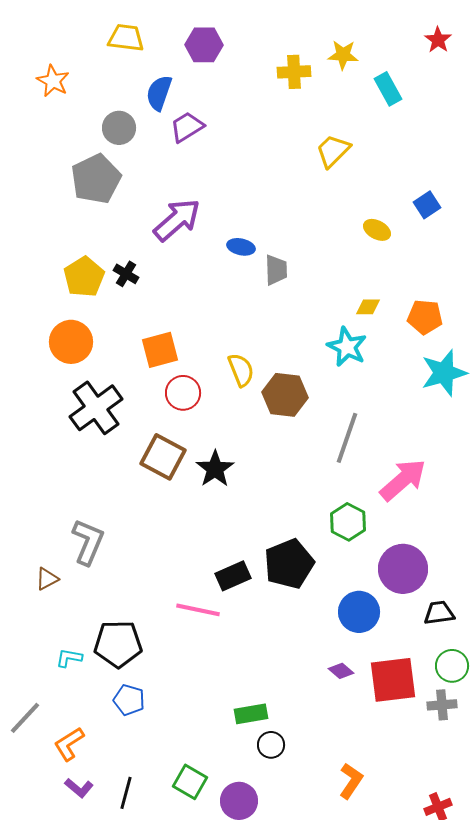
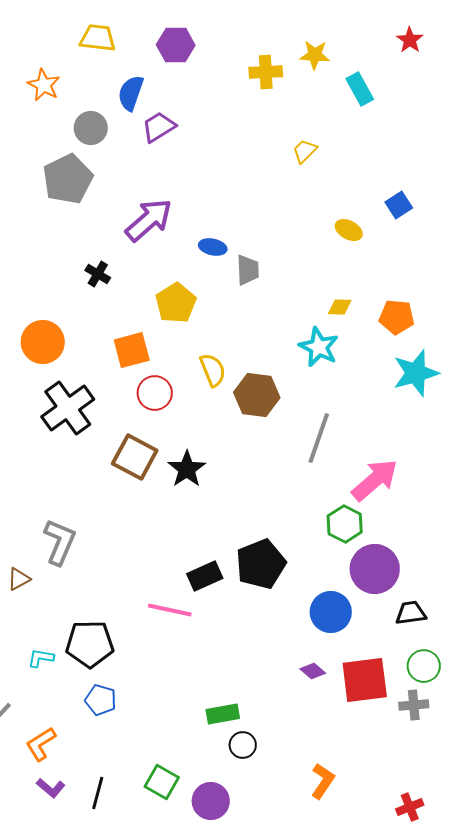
orange star: (53, 81) -> (44, 85), moved
yellow trapezoid: (333, 151) -> (305, 151), size x0.7
yellow pentagon: (84, 277) -> (176, 303), moved
green hexagon: (348, 522) -> (345, 524), moved

